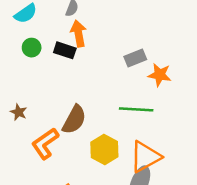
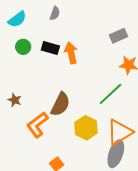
orange arrow: (78, 33) -> (71, 53), moved
gray rectangle: (135, 58) -> (119, 36), moved
green line: (136, 109) -> (111, 94), turned -44

